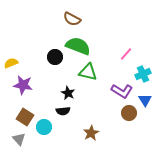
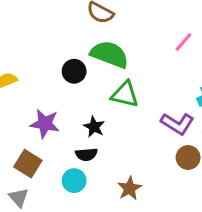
pink line: (126, 54) -> (183, 42), moved
purple star: (23, 85) -> (45, 124), moved
cyan circle: (44, 127) -> (74, 181), moved

